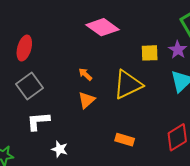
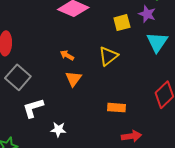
yellow triangle: (128, 85) -> (108, 56), size x0.7

